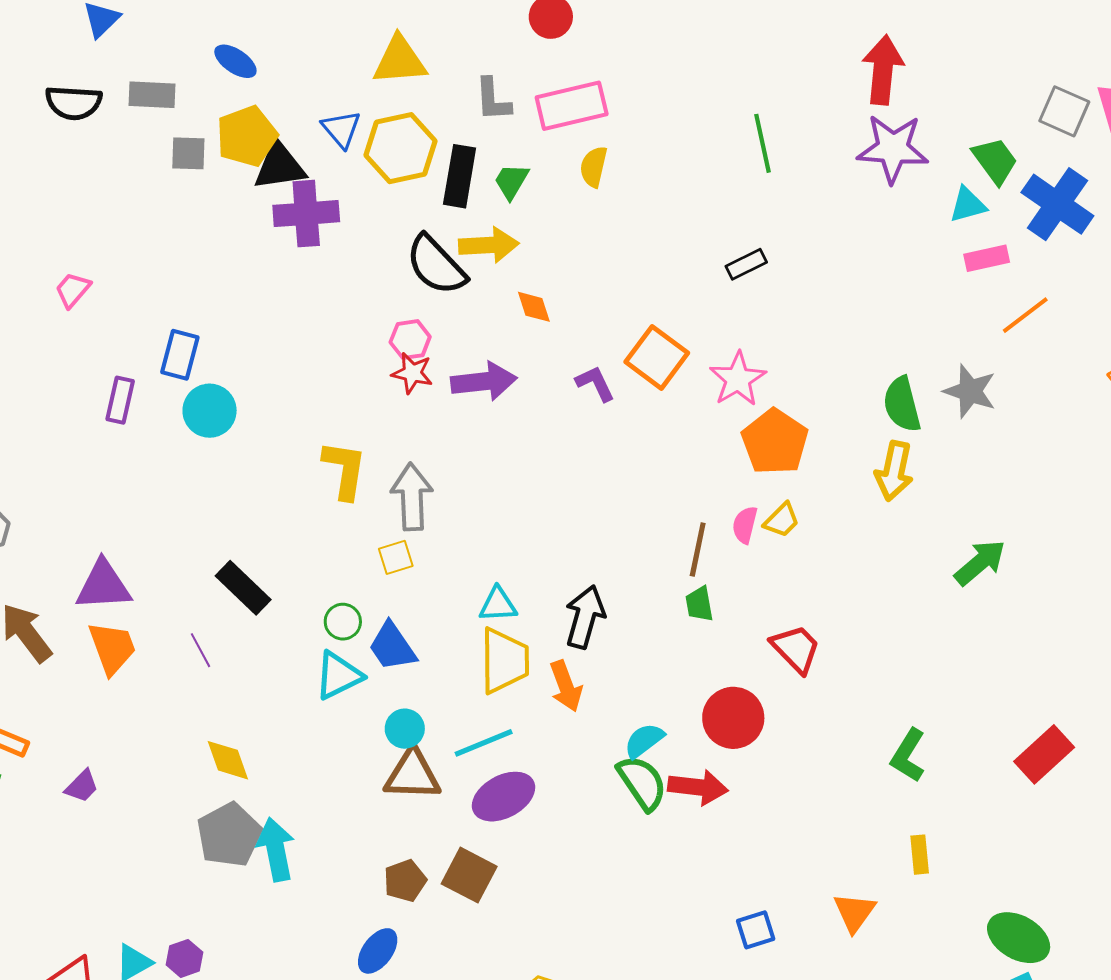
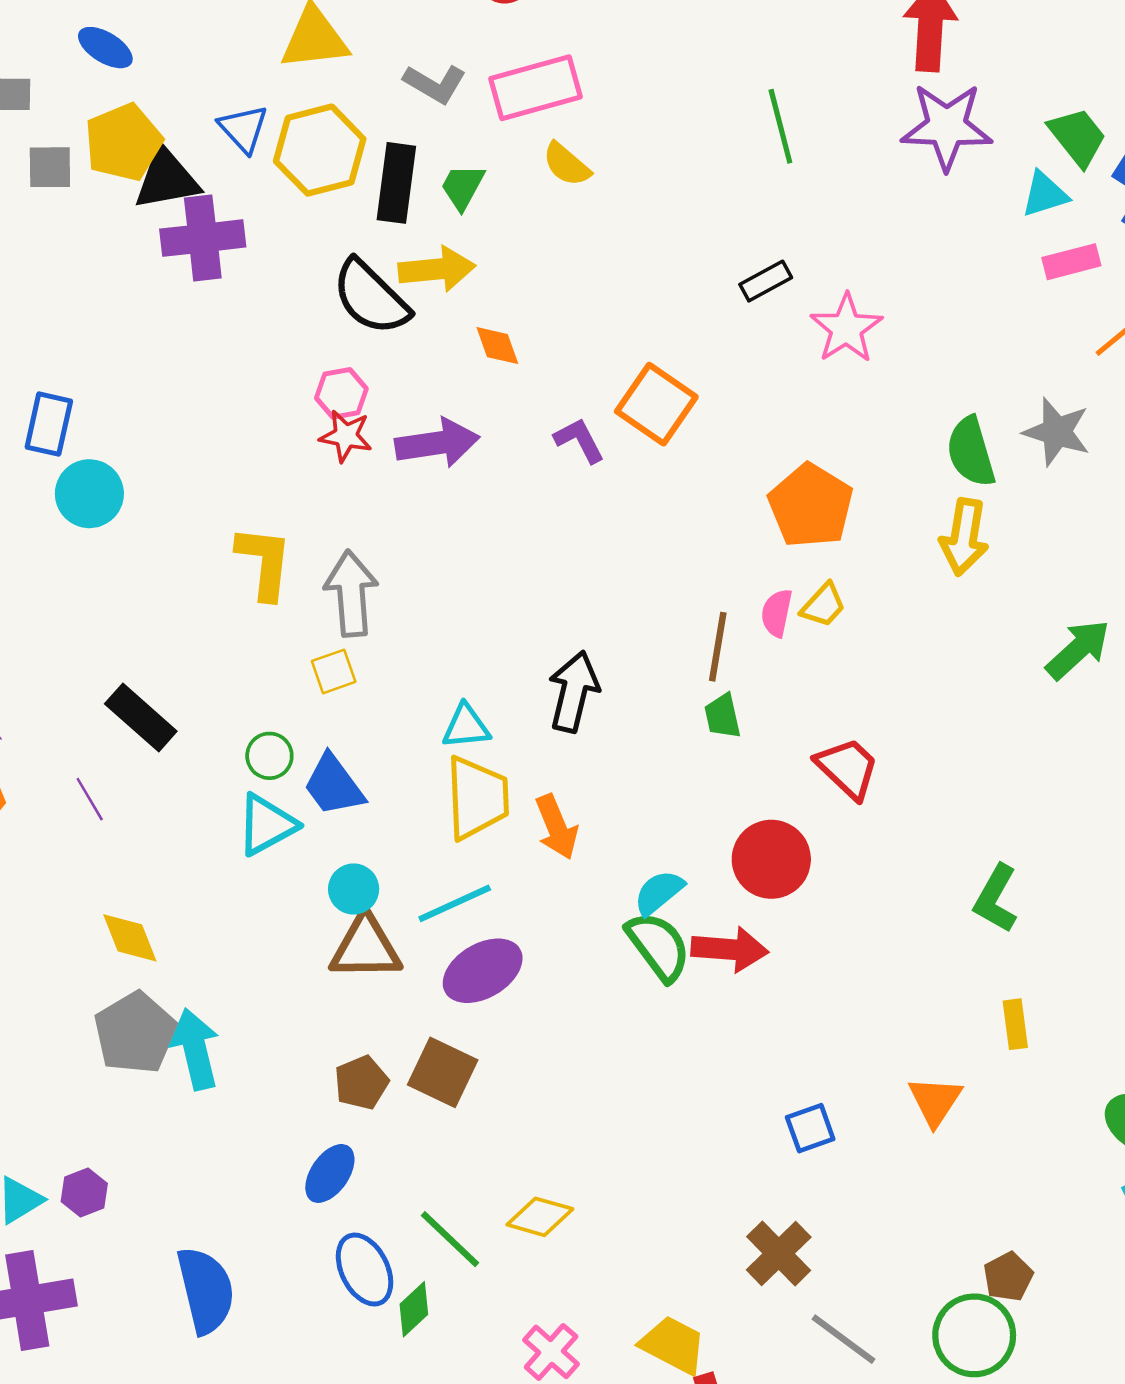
gray L-shape: (493, 100) -> (435, 84), turned -54
yellow semicircle: (594, 167) -> (567, 164), turned -60
pink star: (738, 379) -> (846, 328), moved
black arrow: (585, 617) -> (574, 692), moved

